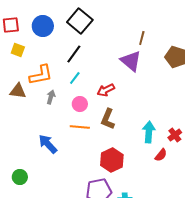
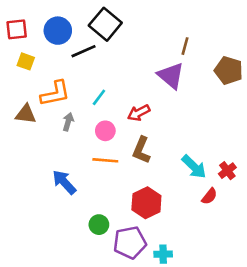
black line: (74, 54) -> (83, 51), moved, turned 30
cyan arrow: (149, 132) -> (194, 167), turned 130
green circle: (20, 177) -> (99, 225), moved

